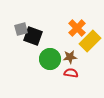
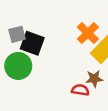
brown star: (70, 57) -> (94, 79), moved
green circle: (50, 59) -> (18, 66), moved

